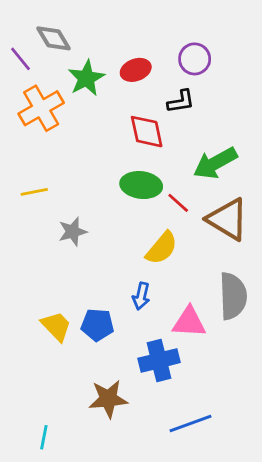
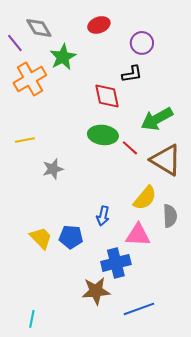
red ellipse: (136, 70) -> (99, 25), moved
yellow semicircle: (162, 248) -> (145, 198), moved
gray semicircle: (233, 296) -> (170, 216), size x0.7
brown star: (108, 399) -> (96, 291), moved

